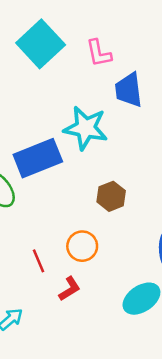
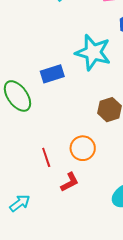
blue rectangle: (38, 158) -> (52, 74), size x0.6

